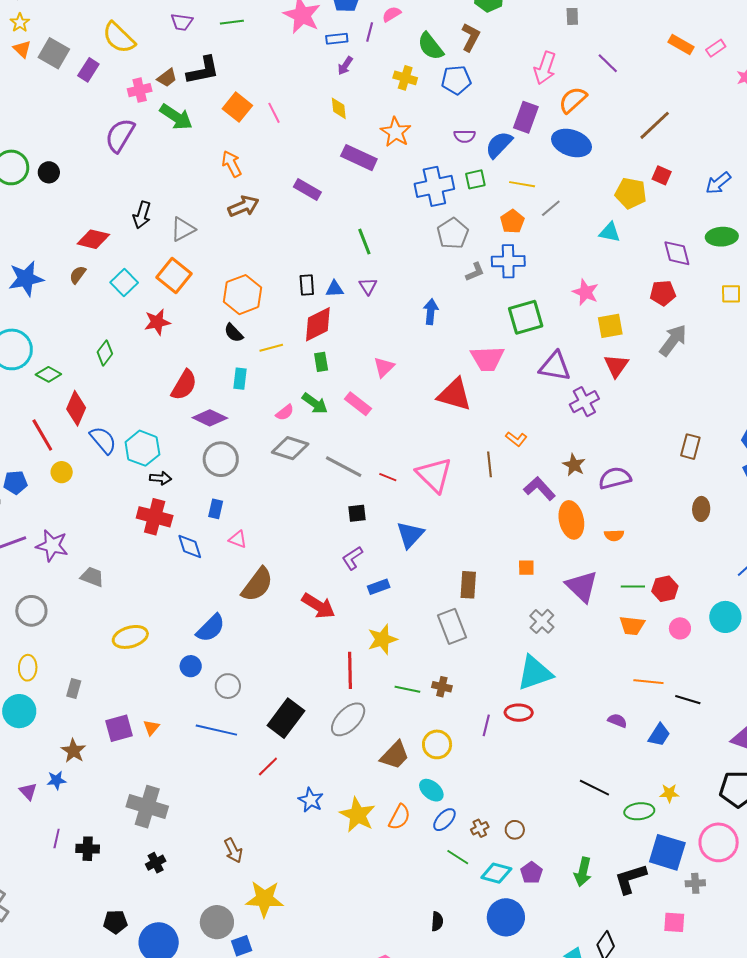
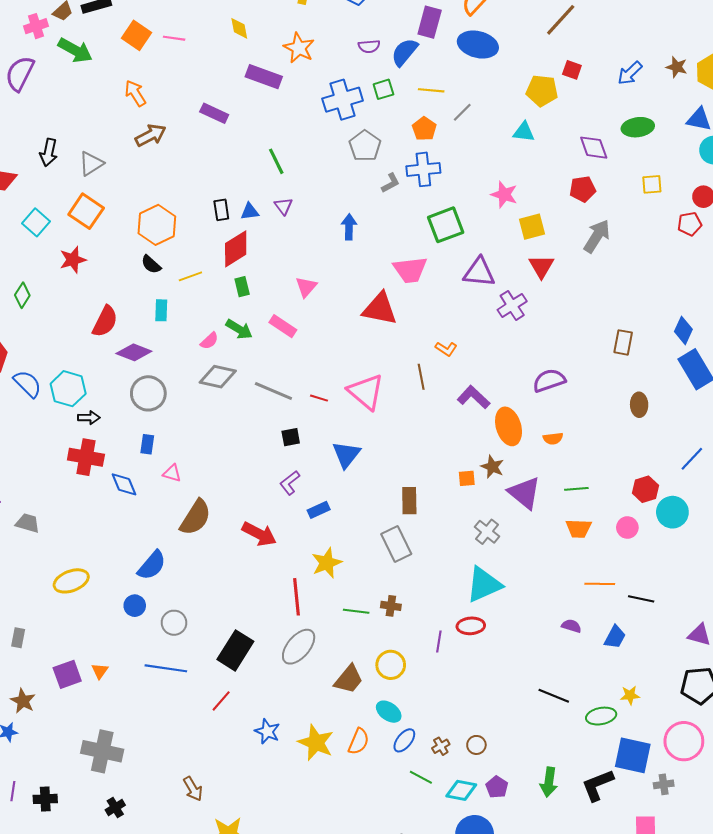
pink line: (274, 113) -> (174, 38), turned -50
brown star: (574, 465) -> (492, 467), moved
red hexagon: (665, 589) -> (645, 489), moved

